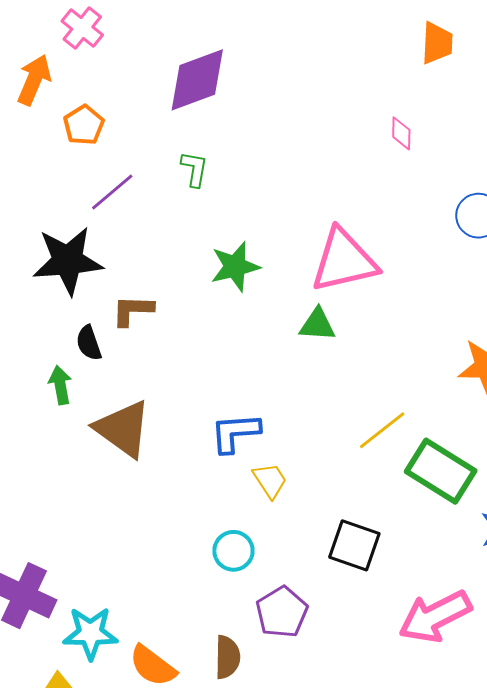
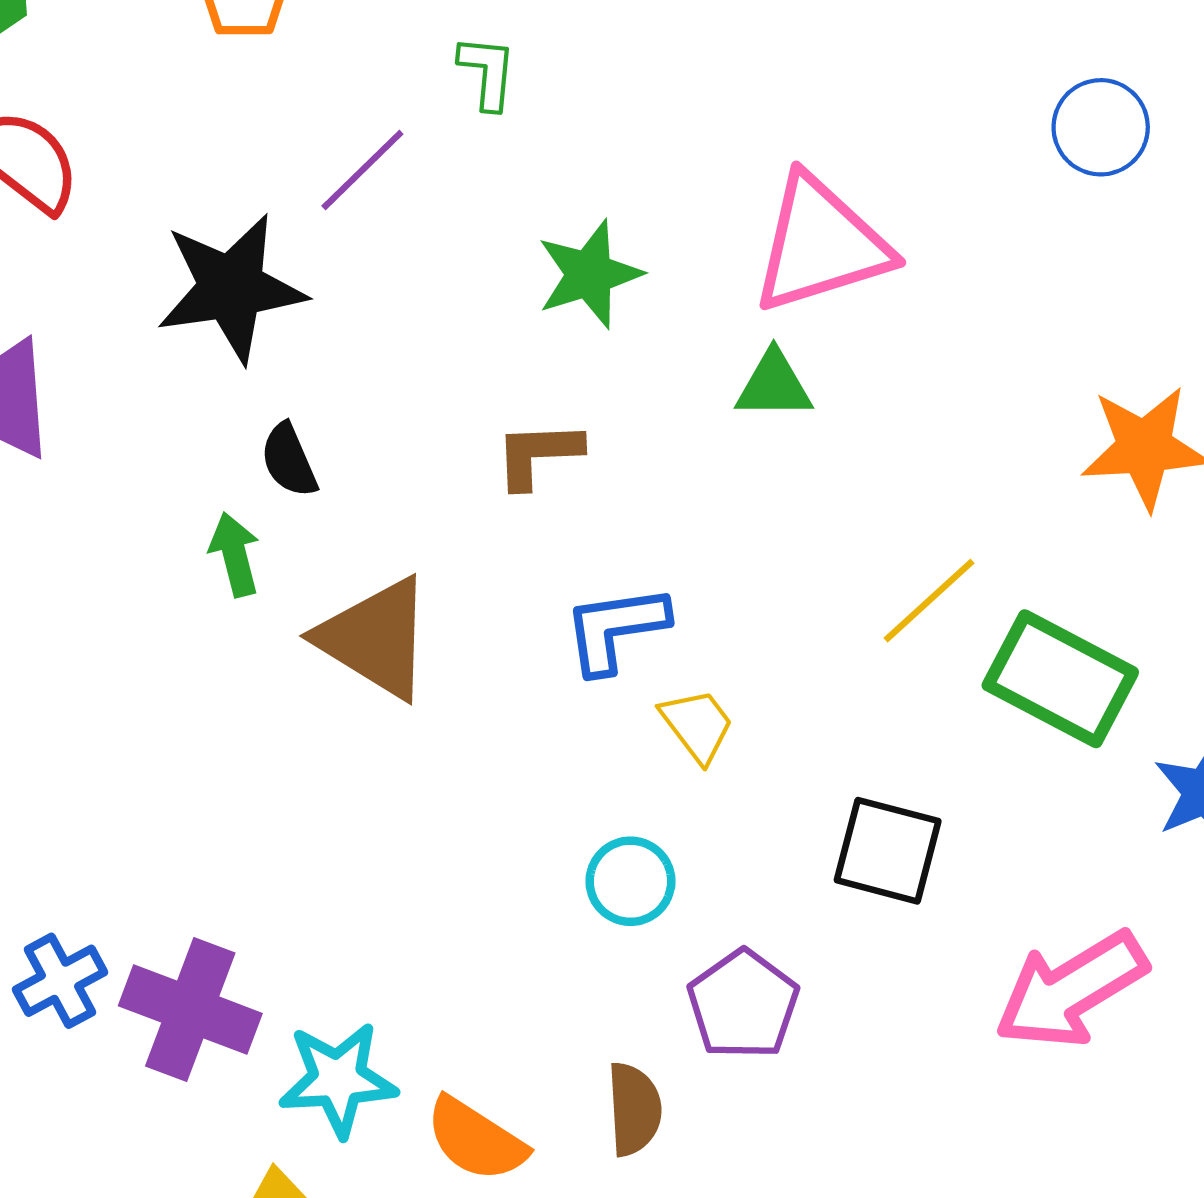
purple line: (112, 192) -> (362, 170), moved
brown L-shape: (133, 310) -> (538, 454), moved

